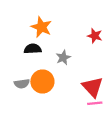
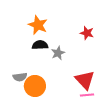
black semicircle: (33, 49) -> (40, 45), moved
orange circle: (42, 82) -> (35, 86), moved

